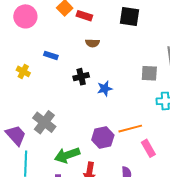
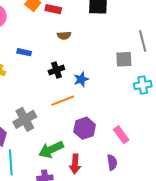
gray cross: (44, 122) -> (25, 119), turned 30
orange line: (130, 129) -> (63, 101), moved
pink rectangle: (148, 148) -> (121, 135), moved

